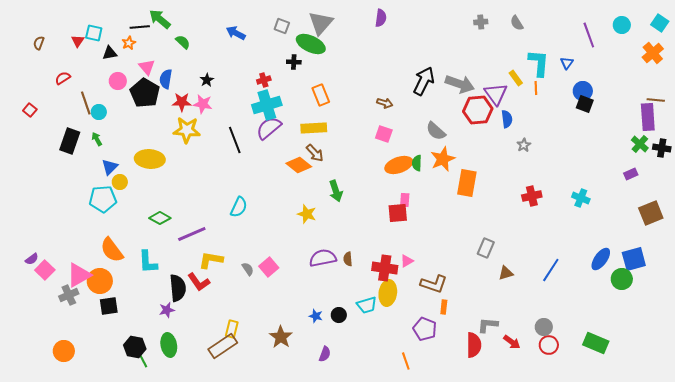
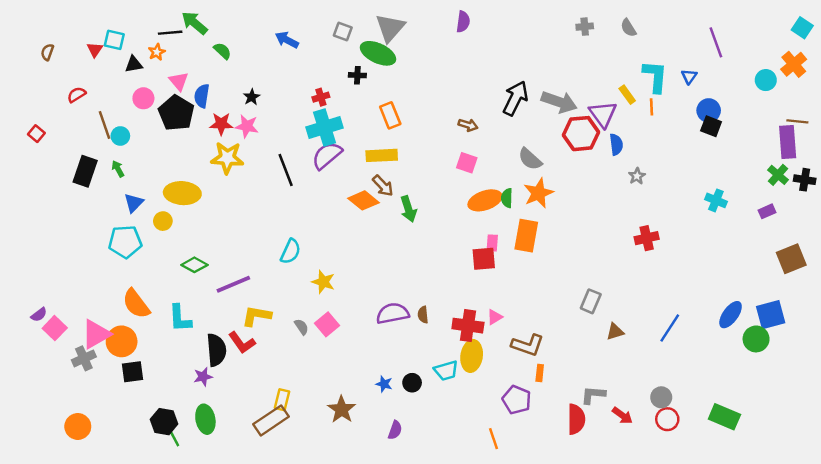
cyan circle: (622, 25) -> (766, 80), moved
yellow circle: (120, 182) -> (163, 221), moved
orange rectangle: (467, 183) -> (526, 236), moved
green arrow: (336, 191) -> (408, 209), moved
cyan cross: (581, 198) -> (716, 200), moved
yellow star: (307, 214) -> (323, 282), moved

